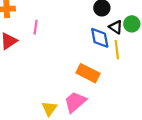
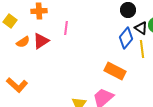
blue diamond: (100, 38) -> (126, 38), turned 50

